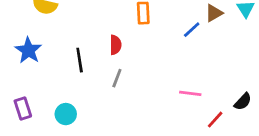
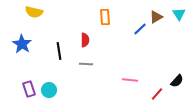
gray line: (117, 78) -> (86, 64), turned 72
pink line: (190, 93) -> (130, 80), moved
purple rectangle: (23, 109) -> (29, 89), moved

